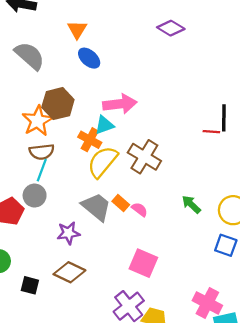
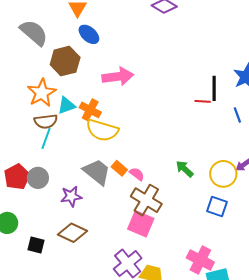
brown hexagon: (58, 104) -> (65, 61), moved
cyan triangle: (104, 125) -> (67, 105), moved
brown cross: (144, 157) -> (146, 200), moved
yellow semicircle: (103, 162) -> (102, 130), turned -112
gray circle: (35, 196) -> (38, 178), moved

